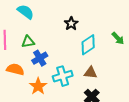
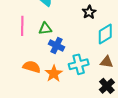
blue cross: (40, 58) -> (56, 46), turned -35
orange semicircle: (15, 69) -> (32, 67), moved

